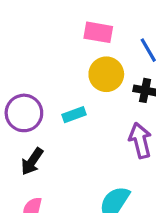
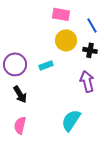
black arrow: (32, 161) -> (20, 94), turned -66

